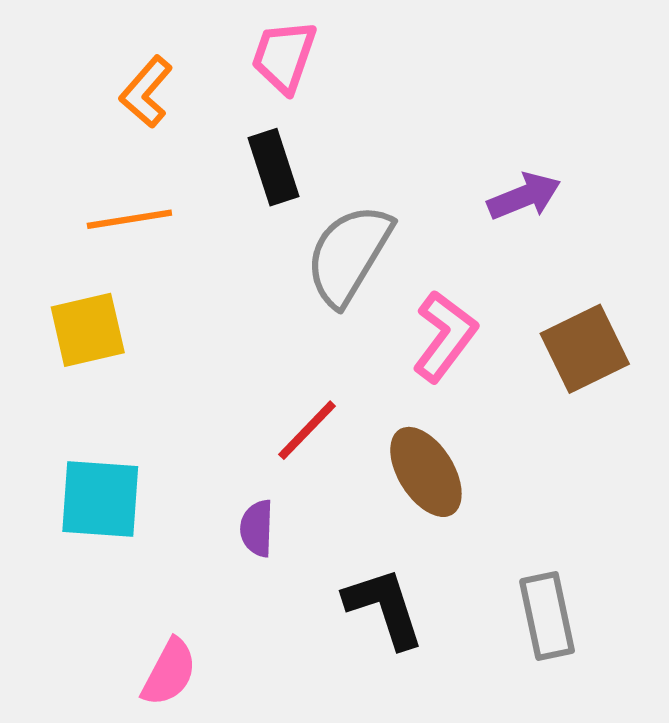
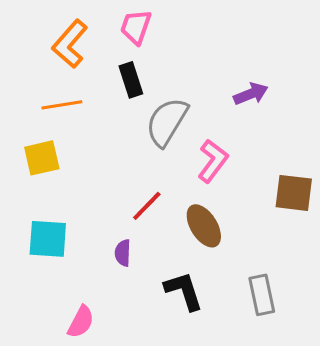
orange L-shape: (146, 92) -> (70, 44), size x1.4
brown square: (585, 349) -> (294, 193), moved, turned 33

